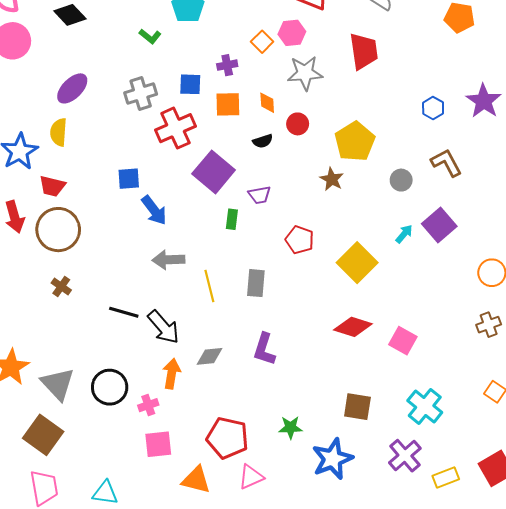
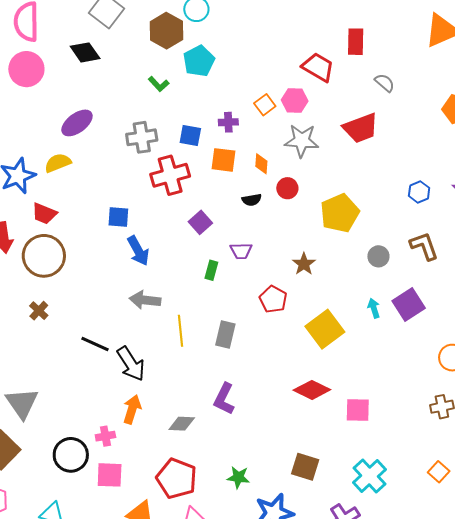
red trapezoid: (364, 51) -> (361, 128), turned 69
yellow semicircle: (59, 132) -> (58, 163), turned 56
purple square: (214, 172) -> (200, 222), size x0.6
brown star: (332, 179) -> (304, 264), moved
cyan arrow: (404, 234) -> (374, 308), turned -66
pink square: (403, 341) -> (358, 410), turned -36
gray diamond: (210, 356) -> (182, 424), moved
black circle: (110, 387) -> (71, 455), moved

